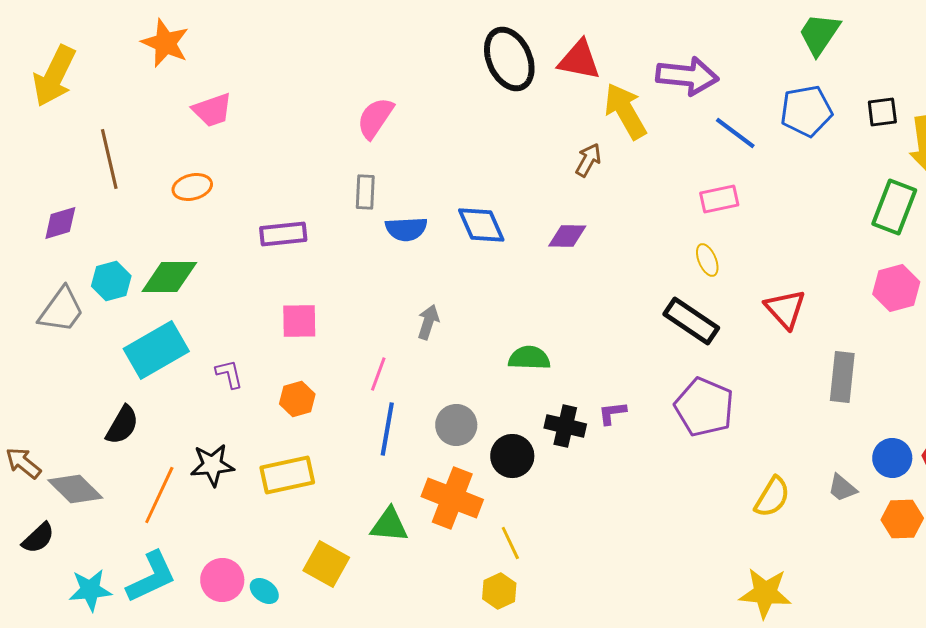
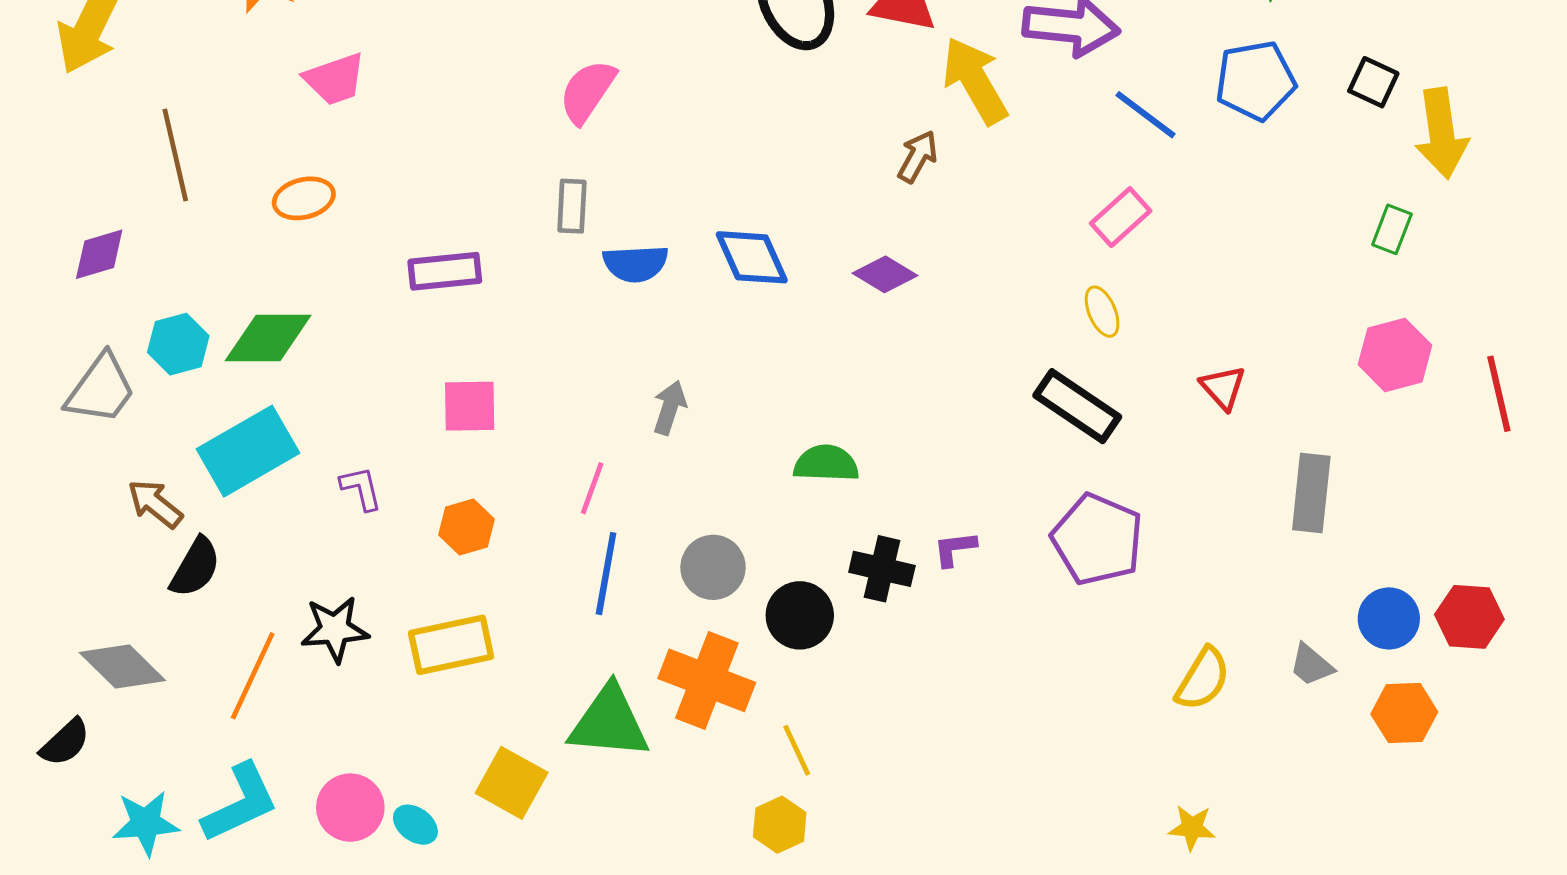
black square: (882, 112) -> (1373, 82), turned 32
pink rectangle: (719, 199) -> (1121, 217), turned -30
green rectangle: (894, 207) -> (1392, 229), size x0.6
purple diamond: (567, 236) -> (885, 274), turned 30
red triangle: (785, 309) -> (1223, 388), size x0.7
brown arrow: (23, 463) -> (155, 504), moved
green triangle: (389, 525) -> (609, 722), size x1.4
yellow star: (765, 593) -> (1192, 828), size x0.6

